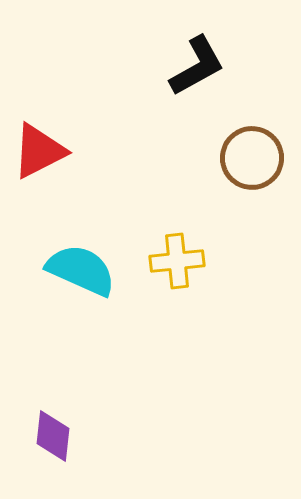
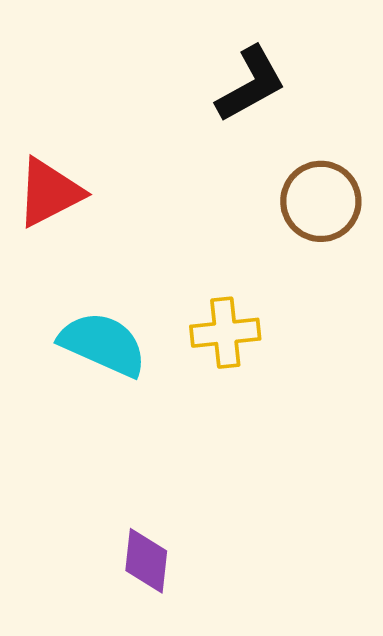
purple diamond: (53, 436) -> (146, 561), moved

